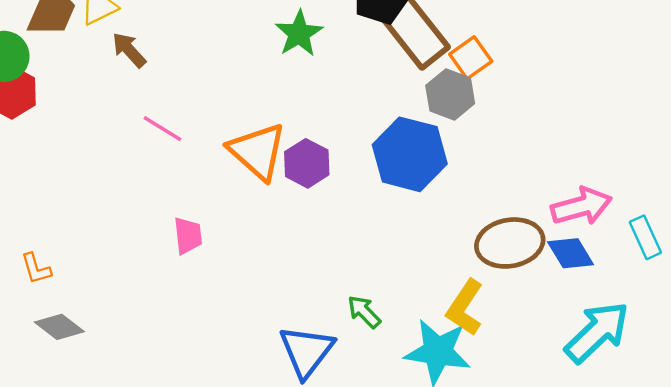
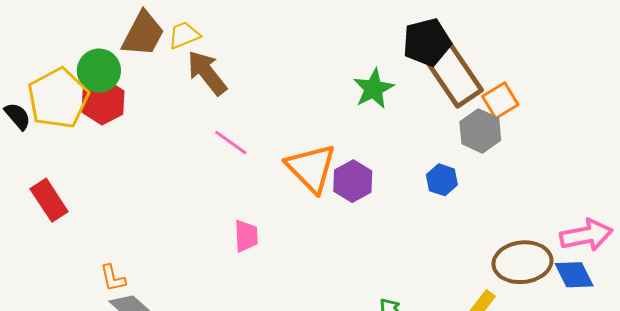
green star: (299, 34) -> (374, 89), moved
brown arrow: (129, 50) -> (207, 73), size x1.4
blue hexagon: (410, 154) -> (442, 180), size x0.5
orange L-shape: (36, 269) -> (113, 278), moved

